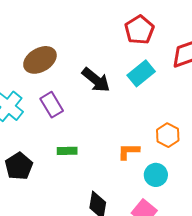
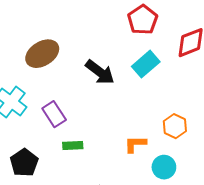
purple rectangle: (52, 105) -> (54, 114), moved

